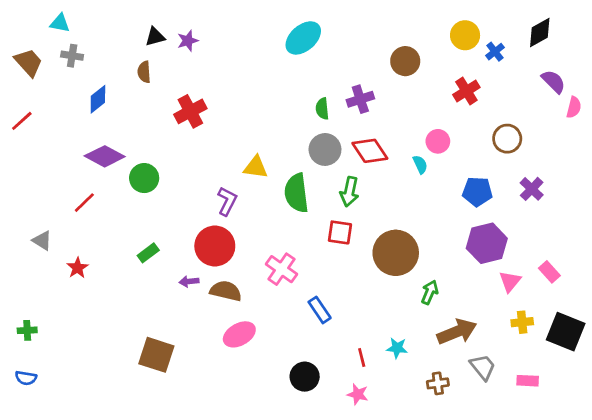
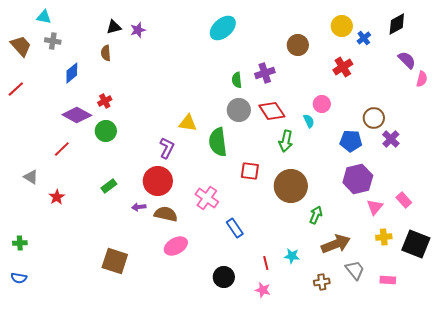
red cross: (190, 111) -> (105, 101), moved, size x0.6
brown circle: (507, 139) -> (374, 118), moved
green arrow: (349, 192) -> (286, 141), moved

